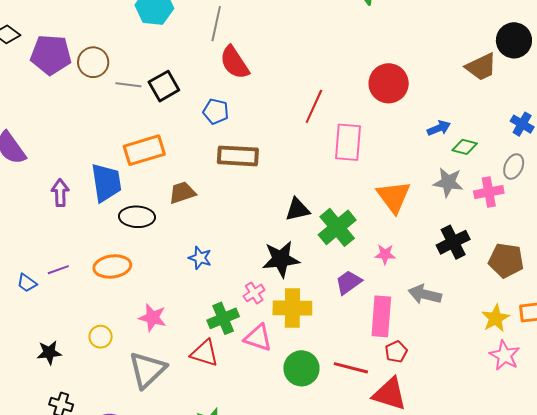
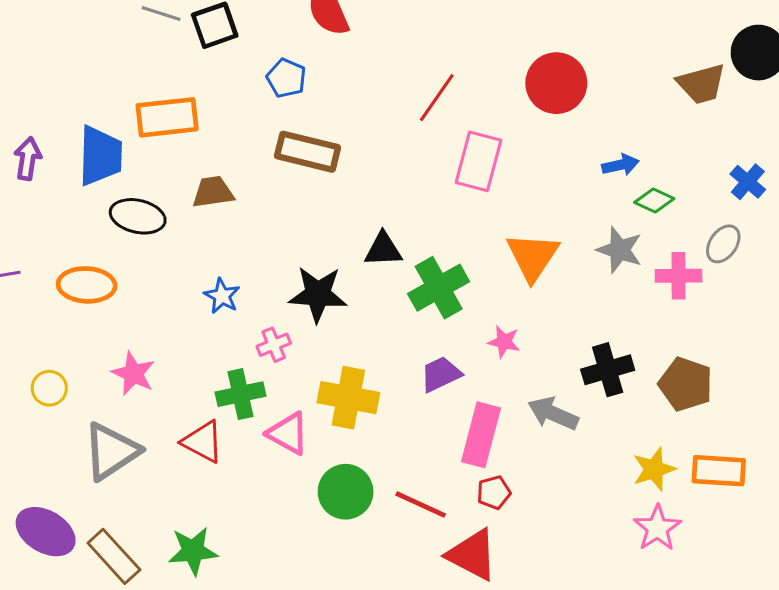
black cross: (453, 242) -> (608, 370), moved
black star: (281, 259) -> (318, 294), moved
pink cross: (254, 293) -> (274, 345), moved

